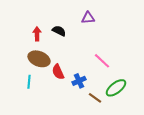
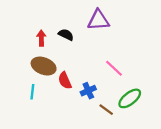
purple triangle: (88, 18) -> (98, 20), size x1.5

